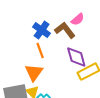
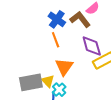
orange triangle: (34, 73) -> (64, 67), moved

